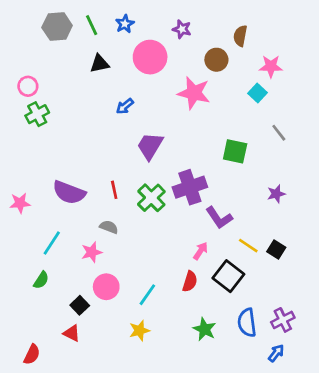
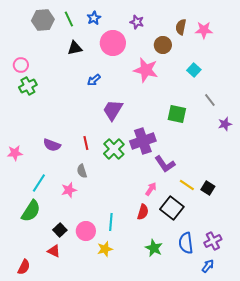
pink star: (271, 66) -> (204, 30), moved
purple semicircle: (69, 192) -> (52, 145), size x0.7
purple star: (276, 194) -> (225, 124), moved
gray semicircle: (109, 227) -> (82, 171), turned -128
green semicircle: (41, 280) -> (31, 211), size x1.6
pink circle: (106, 287) -> (86, 231), moved
cyan line: (147, 295) -> (111, 222), turned -30

